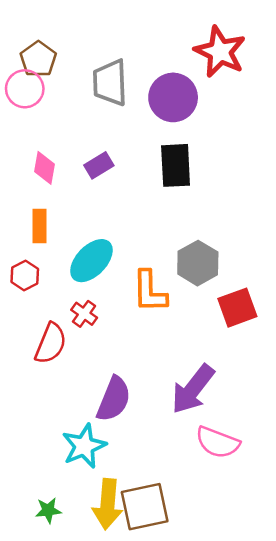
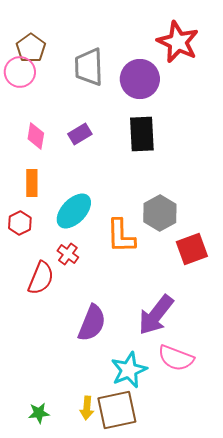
cyan star: (84, 446) -> (129, 370), moved
yellow arrow: (108, 504) -> (87, 408), size x0.6

